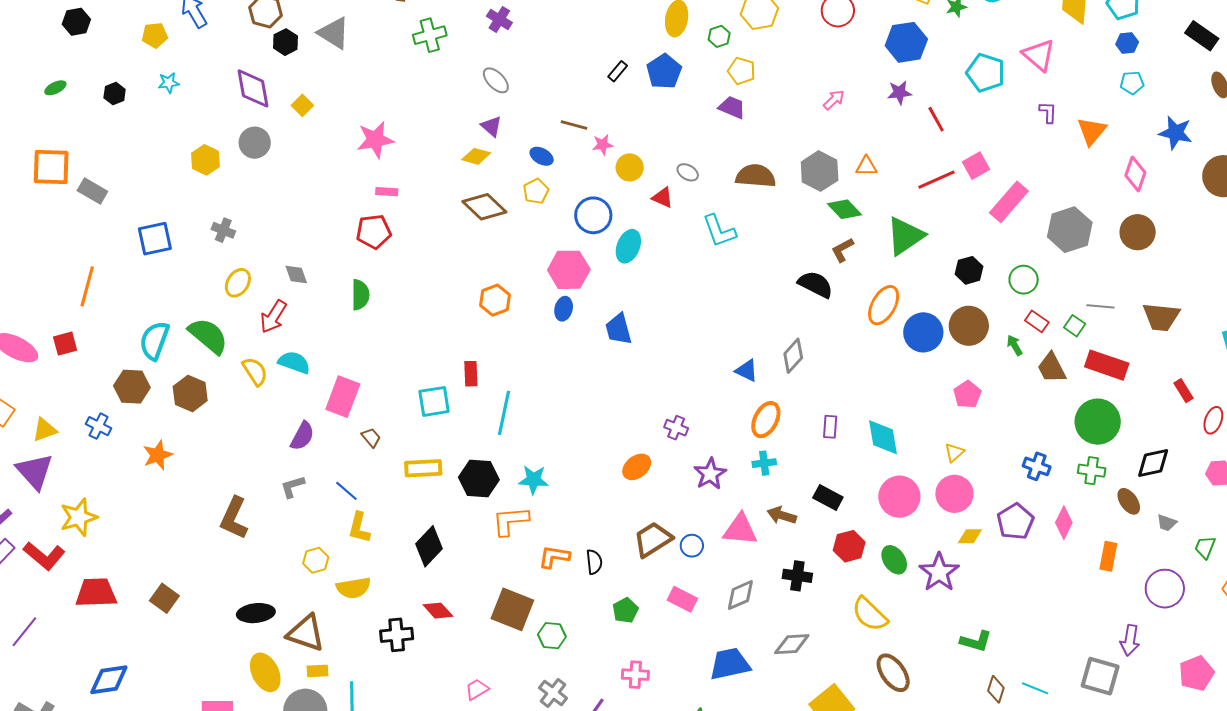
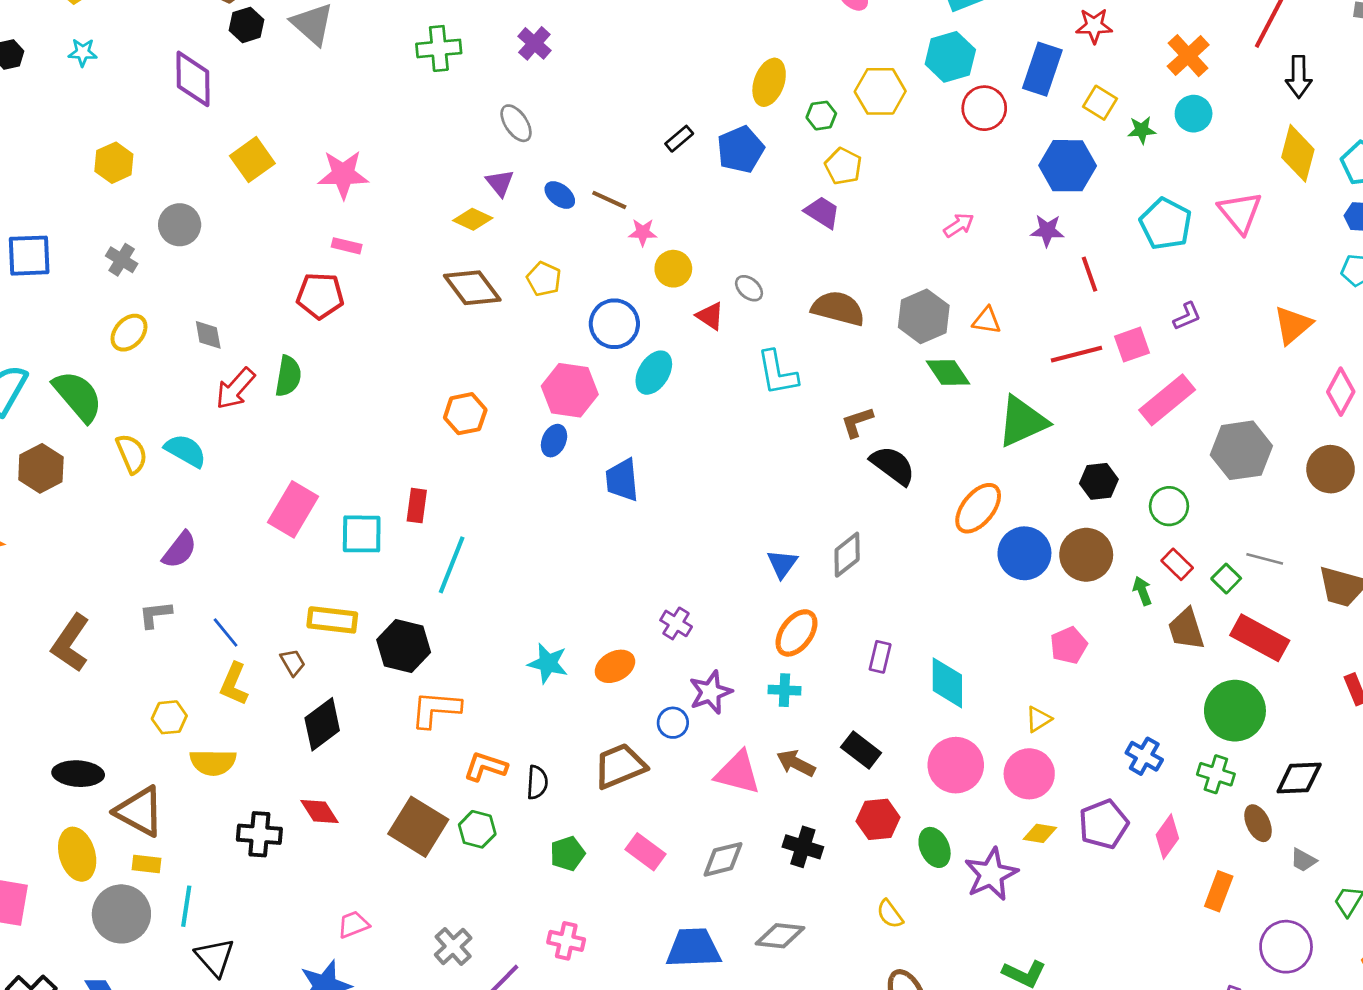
yellow square: (302, 105) -> (252, 160), moved, size x1.5
purple L-shape: (1048, 112) -> (1187, 316), moved, turned 55
gray circle: (255, 143) -> (180, 225), moved
blue ellipse: (542, 156) -> (560, 195), moved
yellow pentagon: (536, 191) -> (544, 279), turned -30
brown L-shape: (842, 250) -> (857, 422), moved
red arrow: (273, 317) -> (235, 388), moved
blue triangle: (747, 371) -> (782, 564), turned 30
pink rectangle: (343, 397) -> (293, 509), moved
brown trapezoid: (371, 437) -> (293, 662), moved
cyan star: (534, 480) -> (548, 663), moved
blue circle: (692, 546) -> (673, 723), moved
yellow semicircle: (870, 614) -> (890, 914), size x0.6
green hexagon: (552, 636) -> (477, 829), moved

